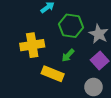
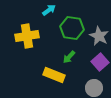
yellow cross: (32, 45) -> (27, 36), moved

